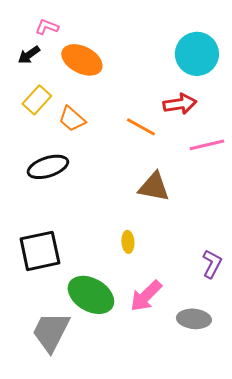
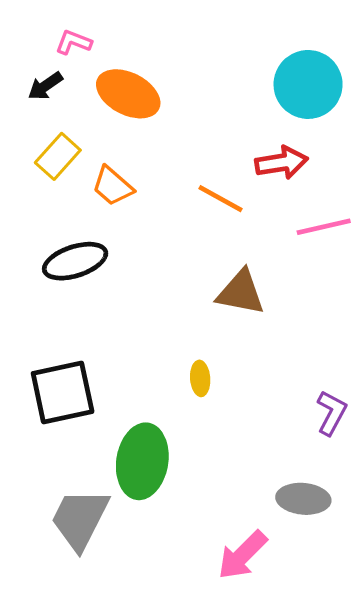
green ellipse: (91, 295) -> (142, 461), turned 69
pink arrow: (146, 296) -> (242, 555), moved

